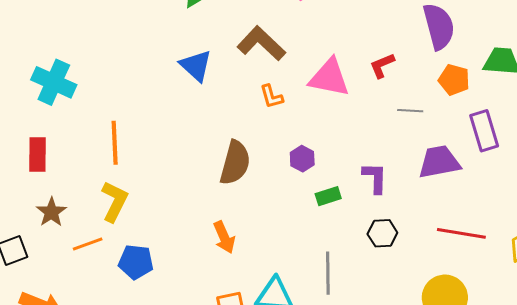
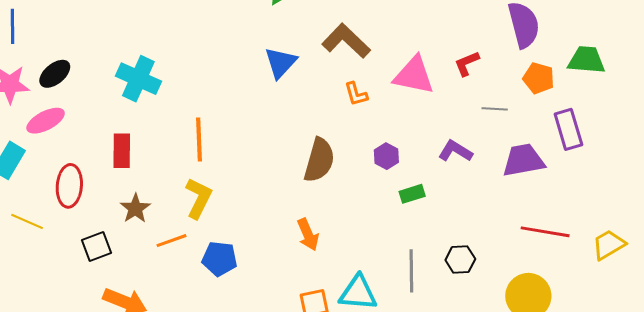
blue triangle: (196, 66) -> (281, 63), turned 30
purple L-shape: (375, 178) -> (455, 151), moved, turned -60
black hexagon: (382, 233) -> (460, 260), moved

